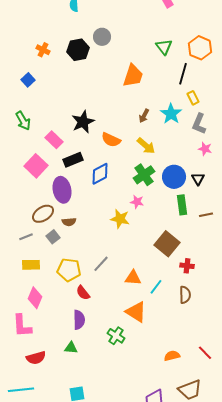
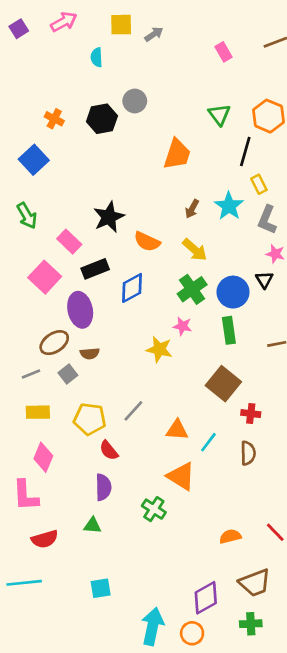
blue square: (28, 80) -> (34, 160), size x1.5
black triangle: (198, 179) -> (264, 280), moved
green rectangle: (182, 205) -> (229, 330), moved

